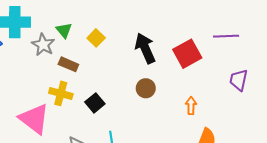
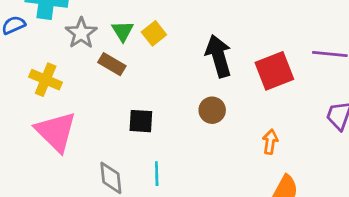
green triangle: (64, 30) -> (123, 31), moved
yellow cross: (61, 93) -> (46, 80), moved
black square: (95, 103) -> (141, 121), turned 36

